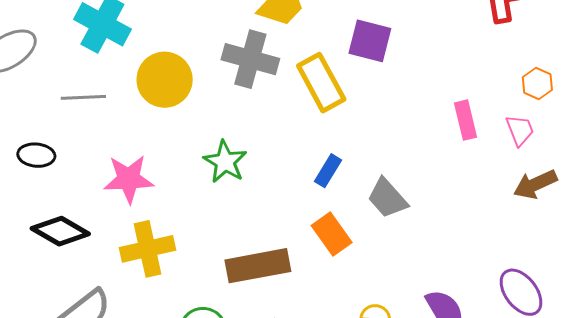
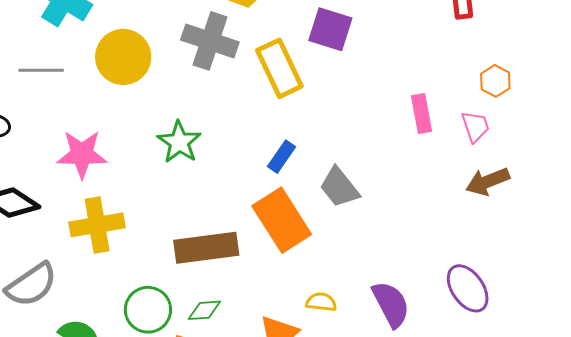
orange rectangle: (332, 234) -> (282, 220), size x1.5

